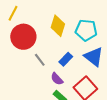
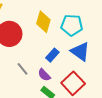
gray line: (40, 60) -> (23, 69), moved

